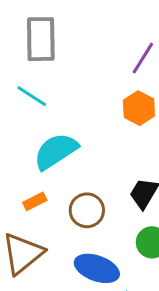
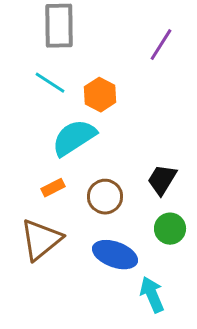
orange hexagon: (139, 108) -> (100, 95), moved

